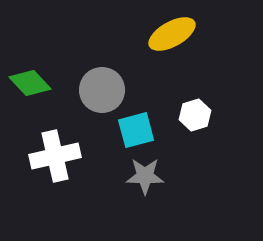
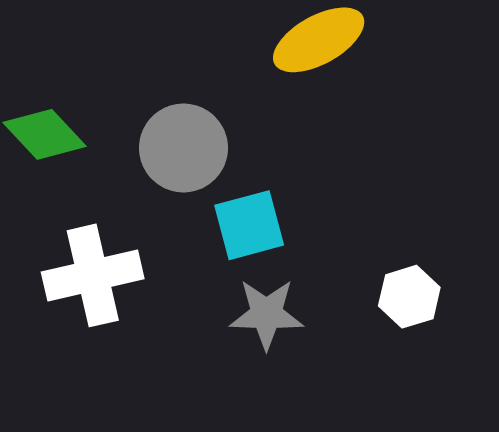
white hexagon: (195, 115) -> (409, 297), moved

